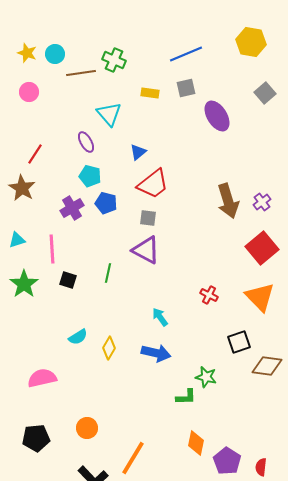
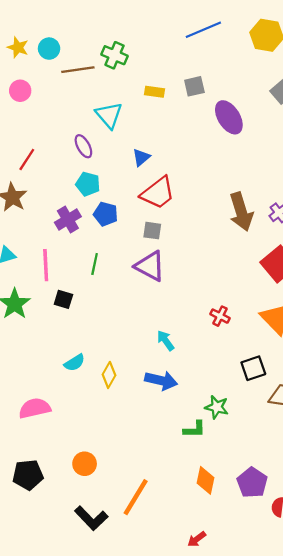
blue line: (186, 54) -> (203, 30), moved
green line: (108, 273) -> (95, 264), moved
purple pentagon: (227, 461) -> (252, 483), moved

